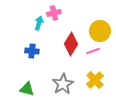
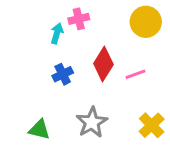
yellow circle: (100, 31) -> (146, 22), moved
blue cross: (32, 51) -> (63, 74), moved, turned -32
yellow cross: (95, 80) -> (152, 125), moved

